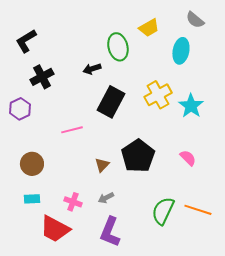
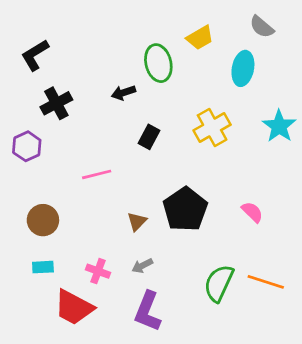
black rectangle: (111, 102) -> (149, 137), size x0.6
cyan star: (191, 106) -> (279, 126), moved

